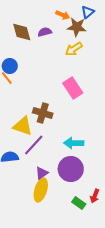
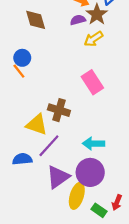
brown star: (77, 27) -> (97, 14), turned 30
purple semicircle: (45, 32) -> (78, 20), moved
purple triangle: (42, 173) -> (58, 177), size x1.6
yellow ellipse: (41, 190) -> (77, 196), moved

